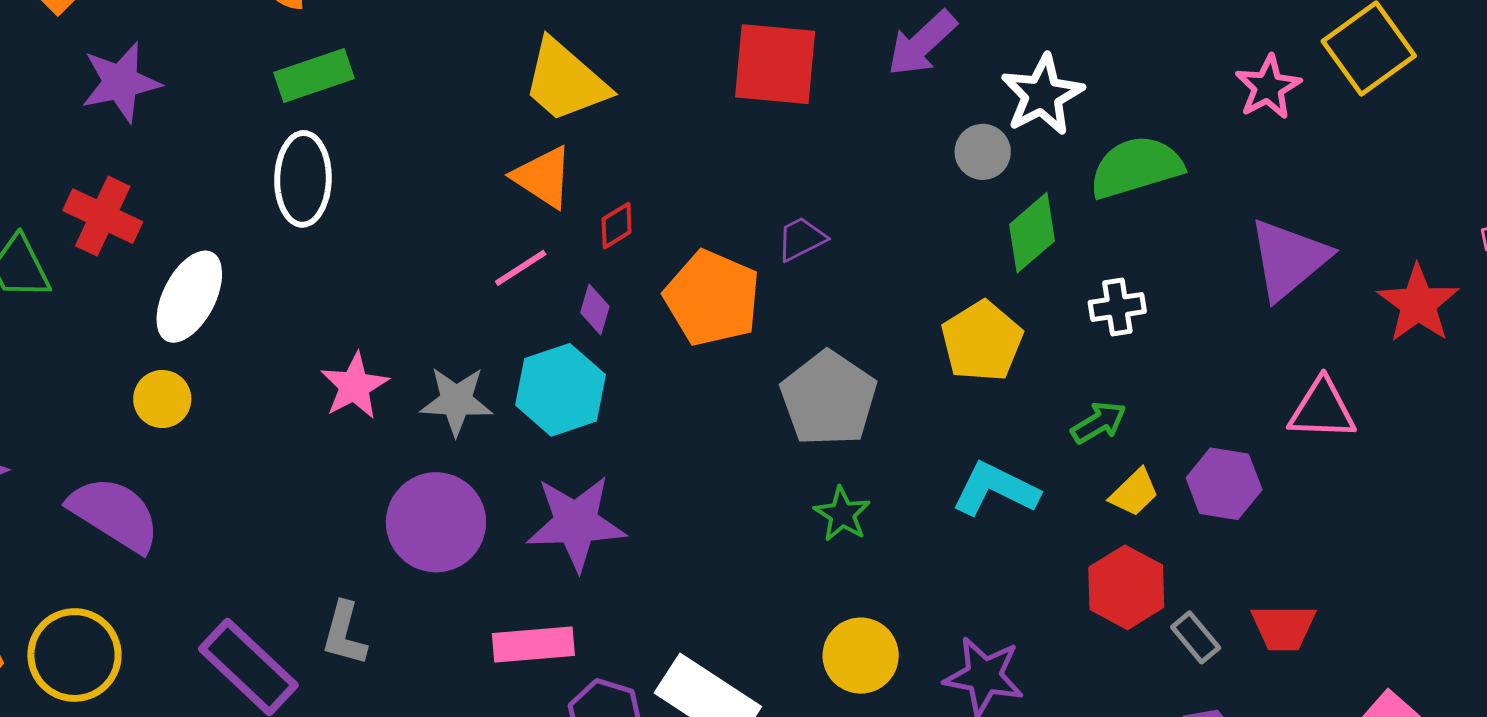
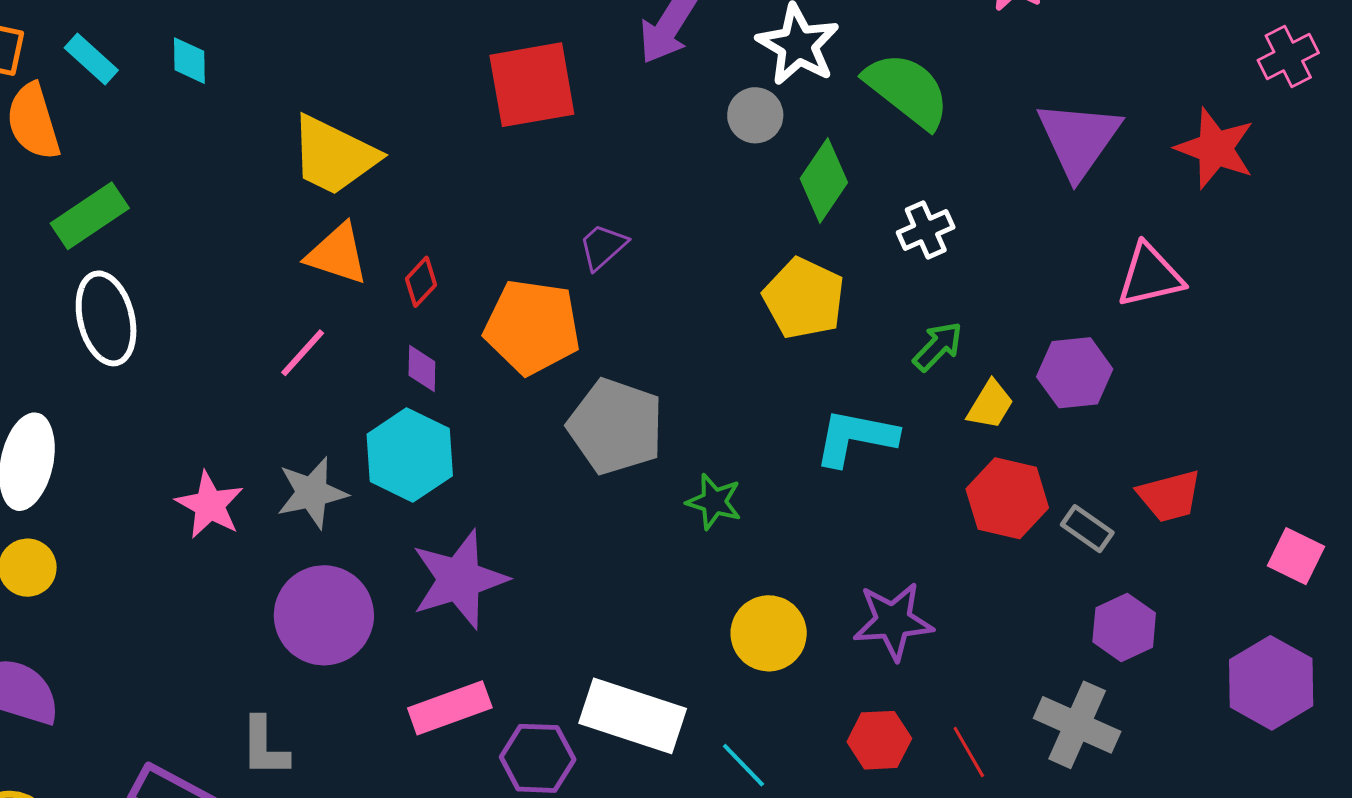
green semicircle: (1136, 167) -> (907, 90), turned 70
pink line: (521, 268) -> (303, 353), moved
gray pentagon: (829, 399) -> (616, 426), moved

